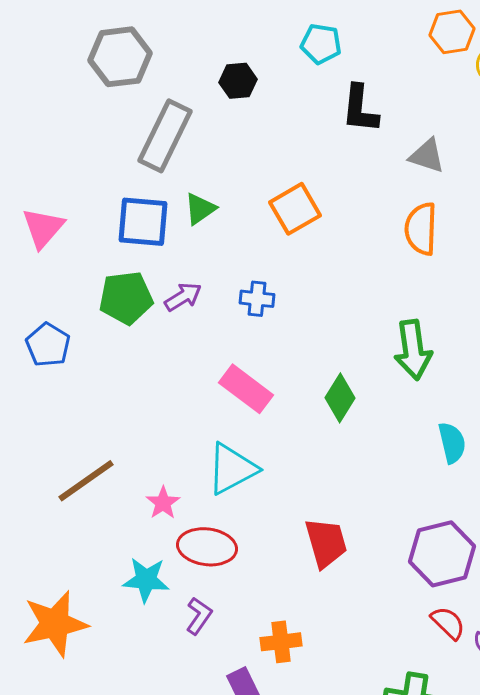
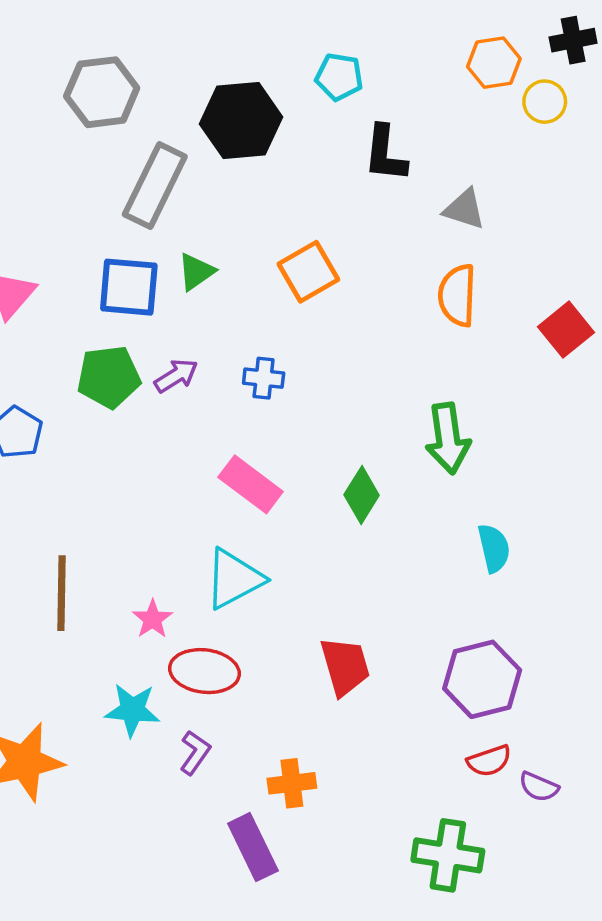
black hexagon: (238, 81) -> (241, 121), size x1.8
brown line: (86, 481) -> (62, 593), turned -54
red semicircle: (448, 623) -> (489, 761), turned 117

